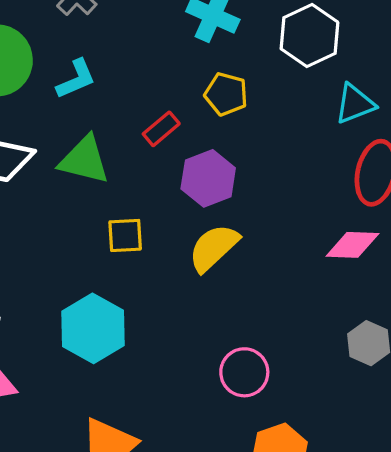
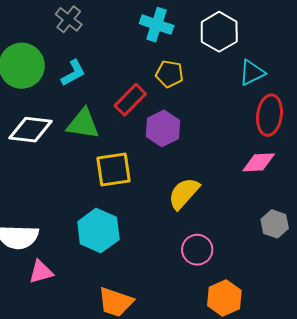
red rectangle: (161, 129) -> (130, 100), size x1.4
yellow square: (125, 235) -> (113, 170), size x1.5
yellow semicircle: (214, 248) -> (184, 193), moved

